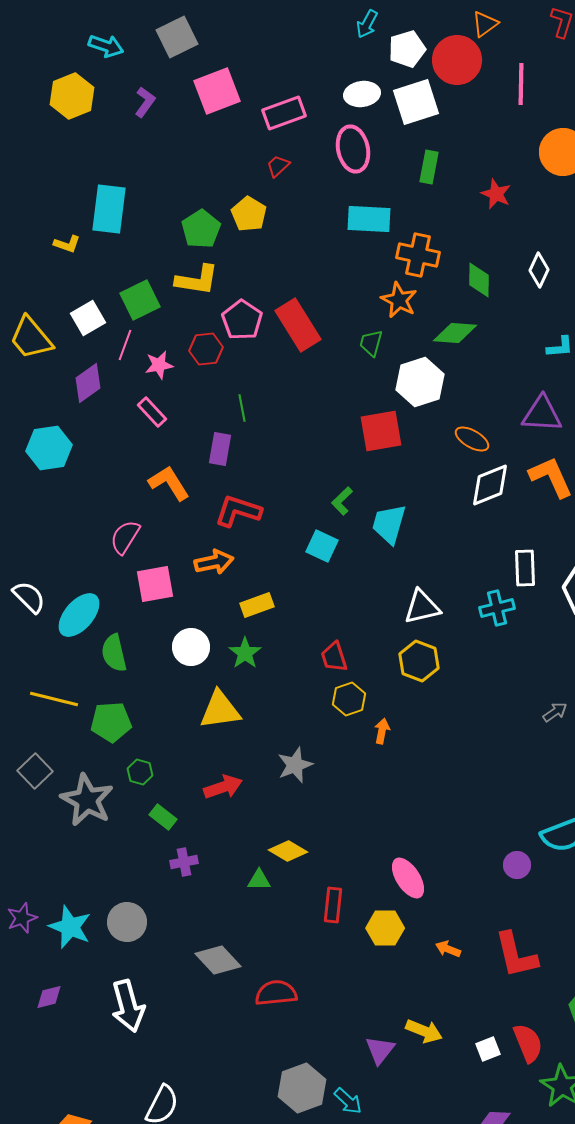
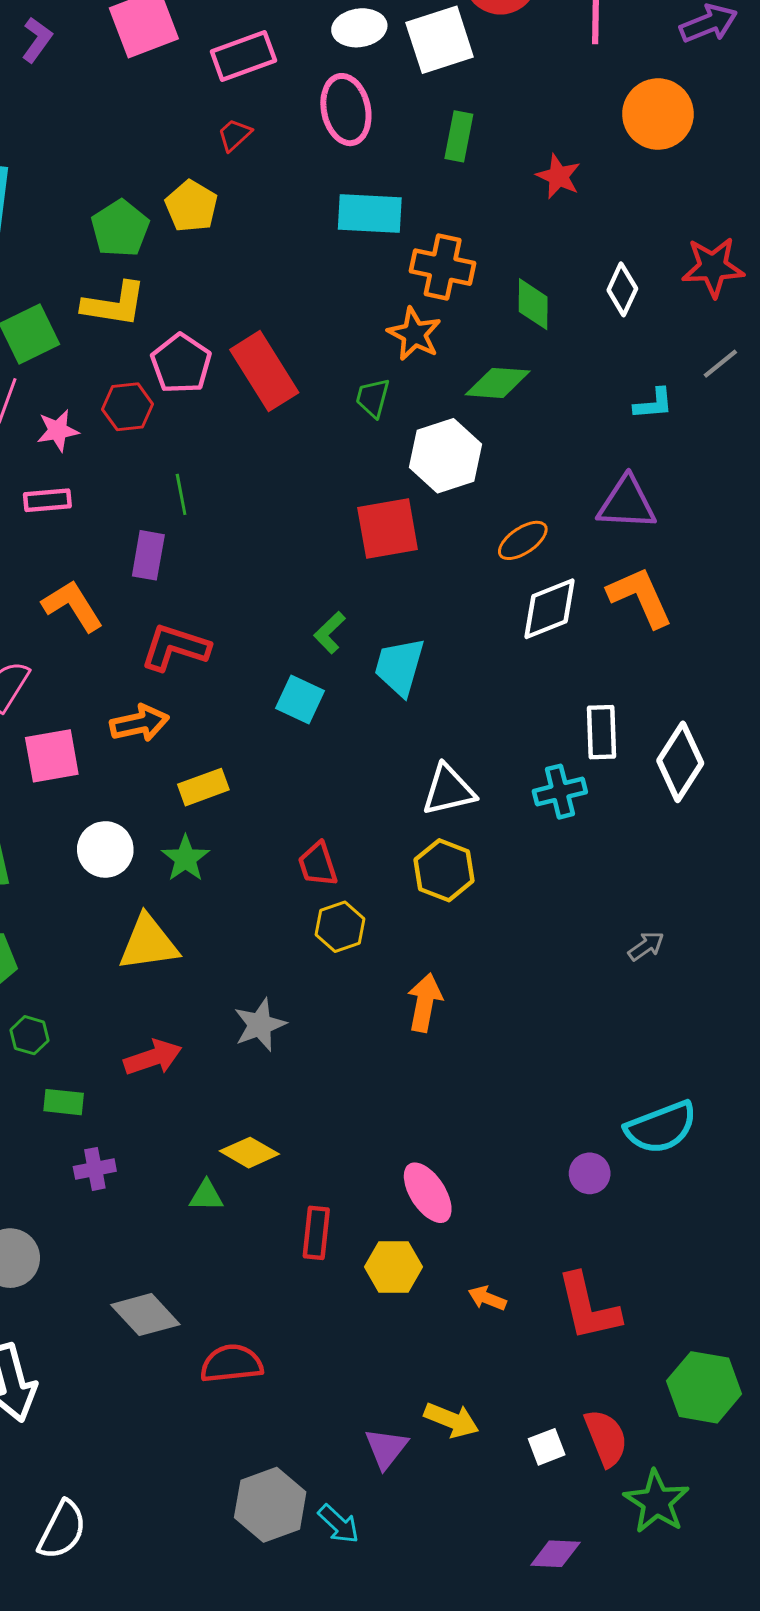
pink rectangle: (152, 412) -> (47, 500), turned -52
orange ellipse: (472, 439) -> (523, 540), turned -64
orange arrow: (382, 731) -> (425, 1003), moved, size x1.5
green rectangle: (163, 817) -> (64, 1102), turned -32

